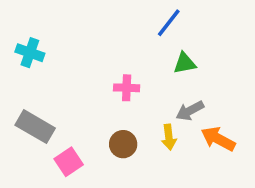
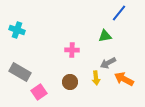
blue line: (169, 23) -> (119, 13), moved

